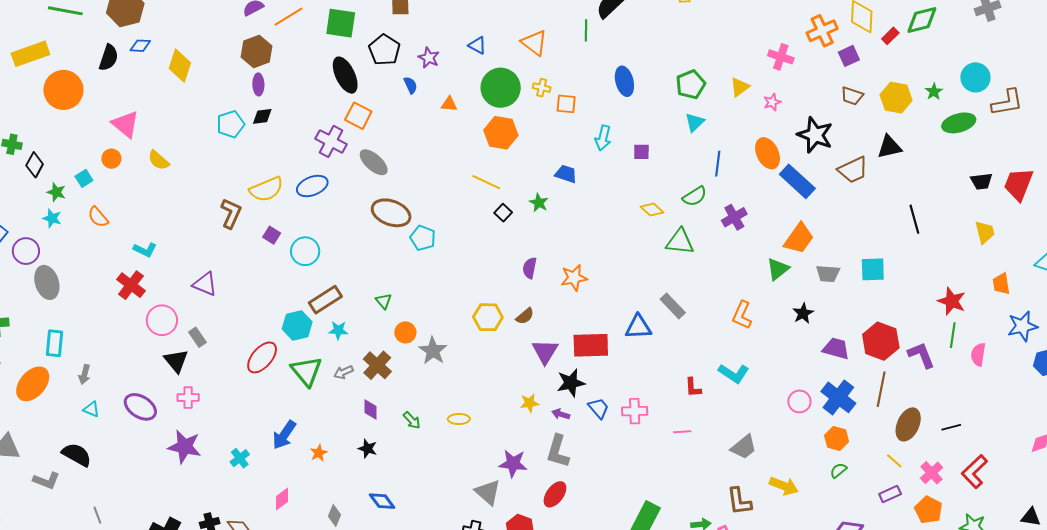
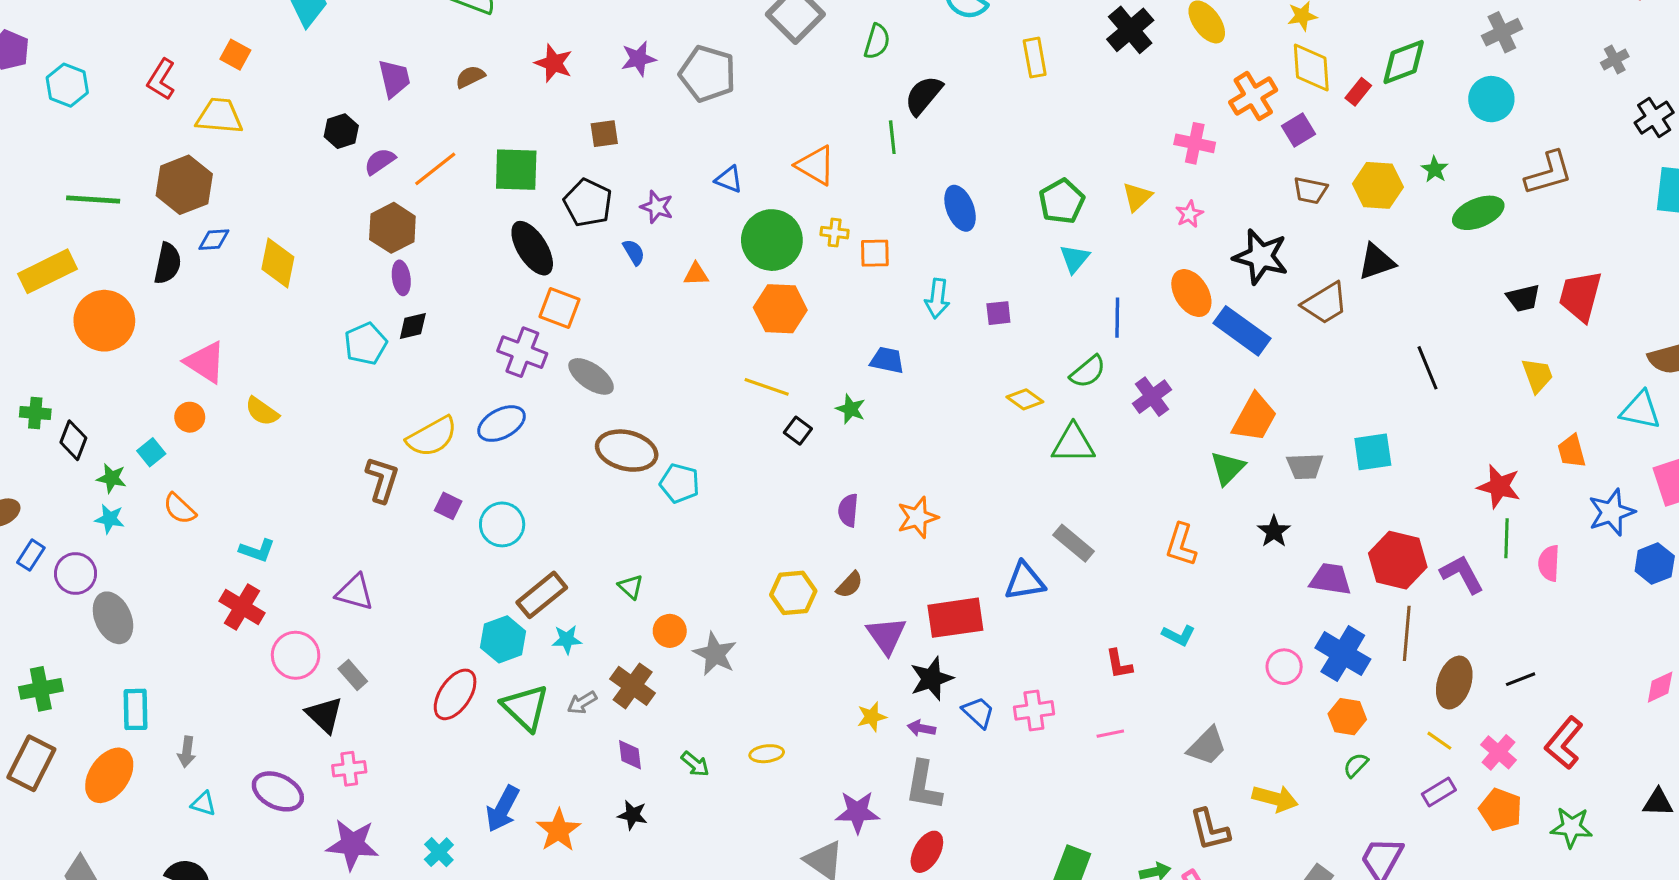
cyan circle: (975, 77) -> (1491, 99), moved
cyan L-shape: (734, 373) -> (1179, 635), size x0.7
orange star: (319, 453) -> (559, 830), size x1.6

